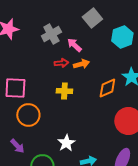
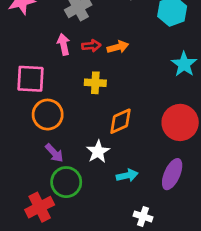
pink arrow: (74, 45) -> (64, 44), moved, turned 35
orange diamond: (107, 88) -> (120, 121), moved
purple arrow: (17, 146) -> (54, 153), moved

